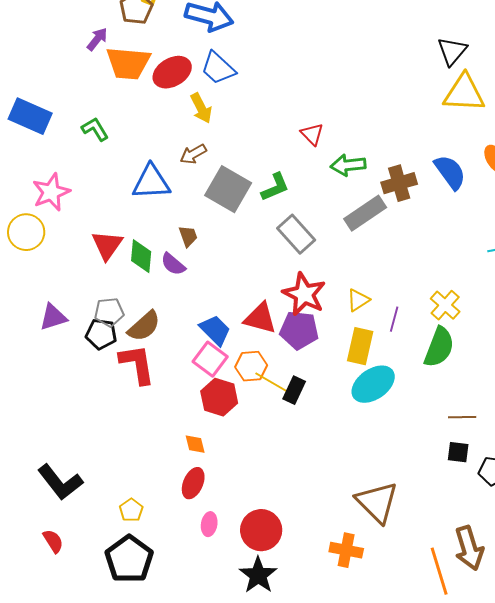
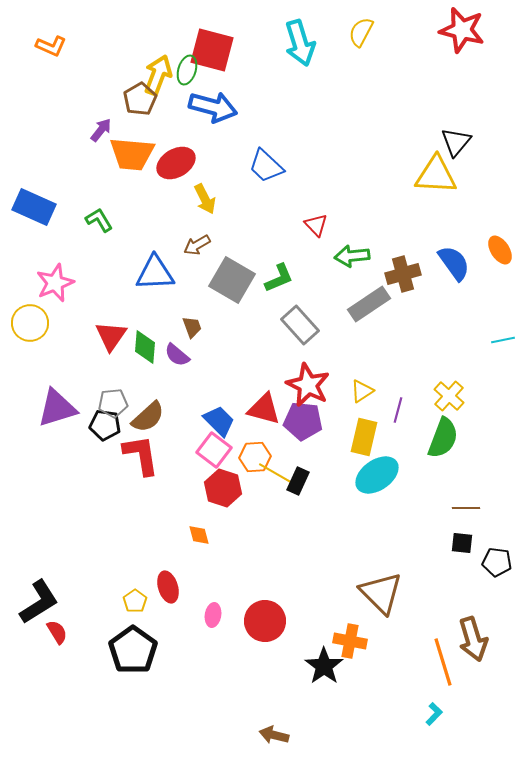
blue trapezoid: (218, 68) -> (266, 166), moved
yellow triangle: (464, 93) -> (436, 175), moved
purple triangle: (53, 317) -> (57, 408), size x1.4
black L-shape: (60, 482) -> (39, 602), moved, turned -84
red ellipse: (193, 483) -> (168, 587), moved, turned -40
black star: (258, 575) -> (324, 666), moved

